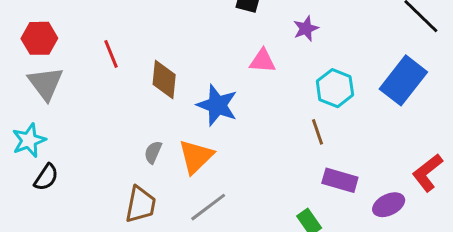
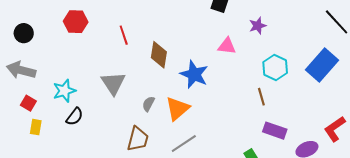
gray triangle: (45, 83) -> (113, 83), moved

